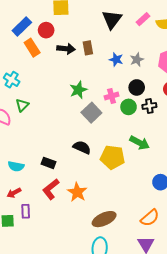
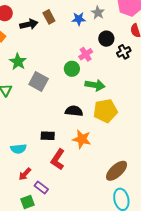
green star: (78, 90) -> (18, 62), moved
green circle: (129, 107) -> (72, 69), moved
gray square: (91, 113) -> (39, 81), moved
green arrow: (140, 143) -> (95, 85), moved
orange star: (77, 192) -> (82, 139), moved
purple rectangle: (26, 211) -> (41, 188), turned -32

